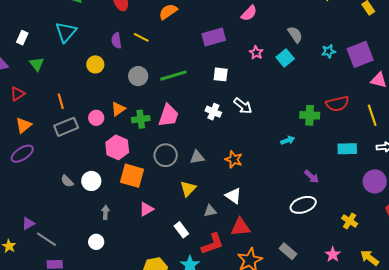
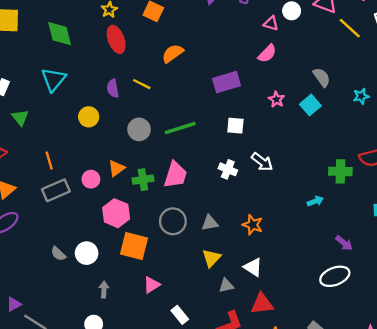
yellow triangle: (188, 189) -> (211, 258), moved
white rectangle: (181, 230) -> (180, 315), moved

